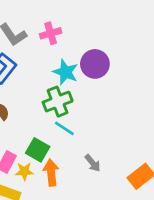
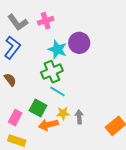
gray arrow: (93, 163) -> (79, 117), turned -144
yellow star: (24, 171) -> (63, 113), moved
orange arrow: (51, 173) -> (48, 125), turned -96

